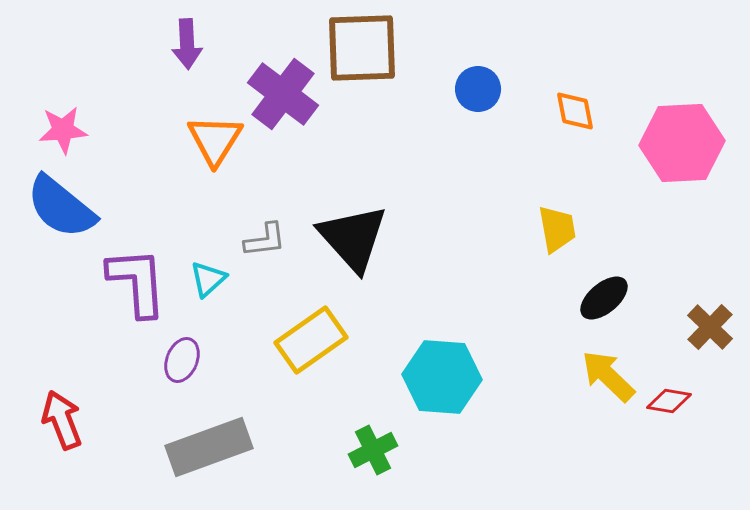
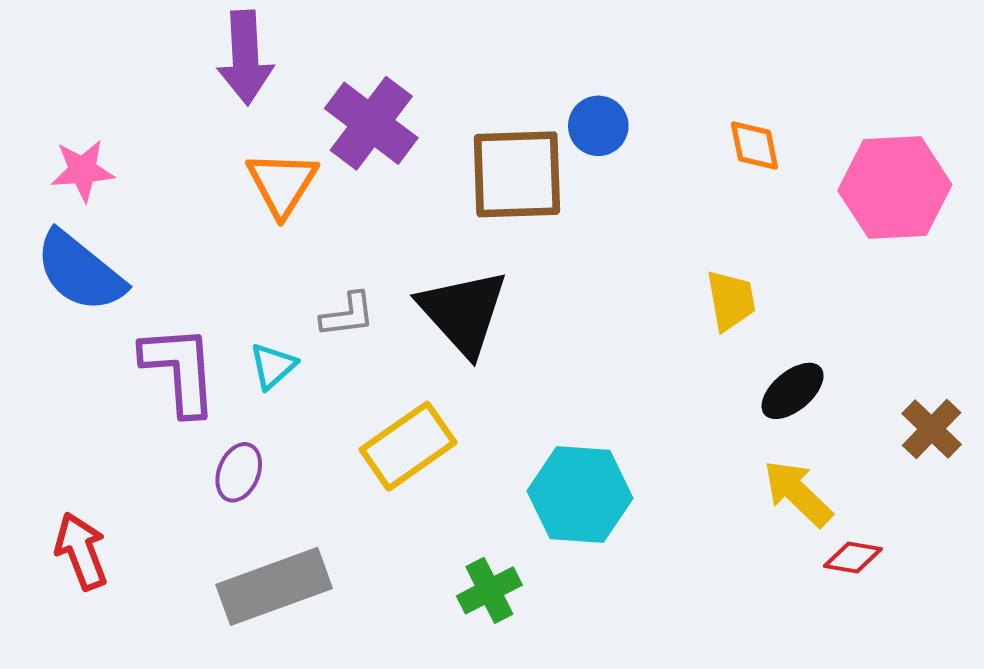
purple arrow: (187, 44) -> (245, 58), size x1.4
brown square: (362, 48) -> (517, 174), moved
blue circle: (478, 89) -> (598, 126), moved
red diamond: (669, 401) -> (853, 558), moved

